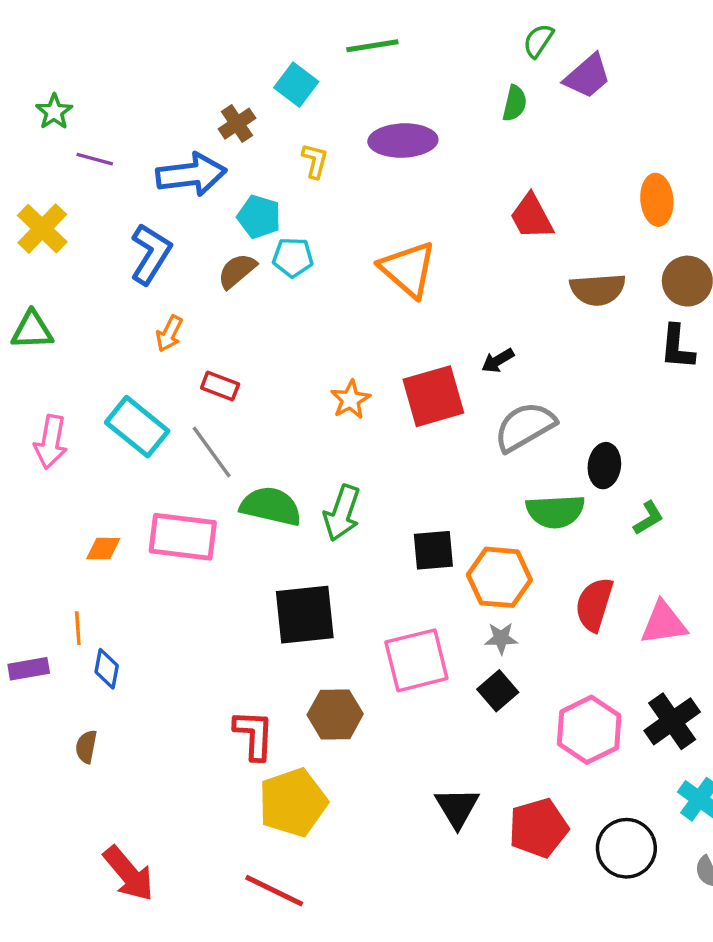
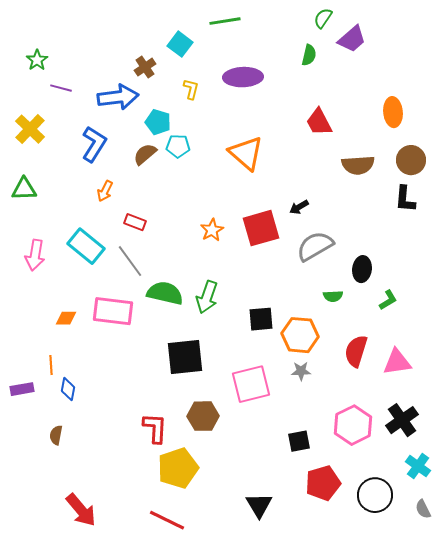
green semicircle: (555, 511) -> (333, 296), size x0.6
black square: (498, 691) -> (299, 441), moved, turned 30
black triangle: (457, 808) -> (259, 505), moved

